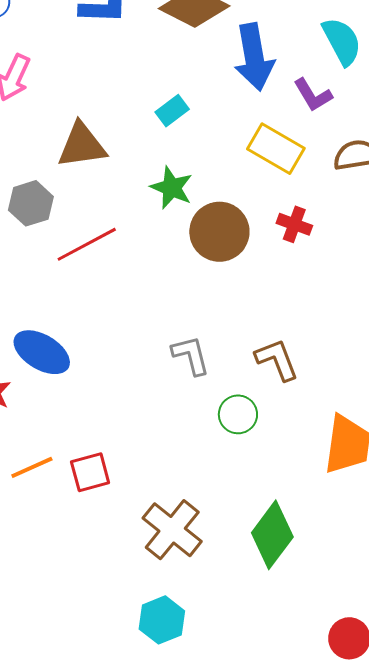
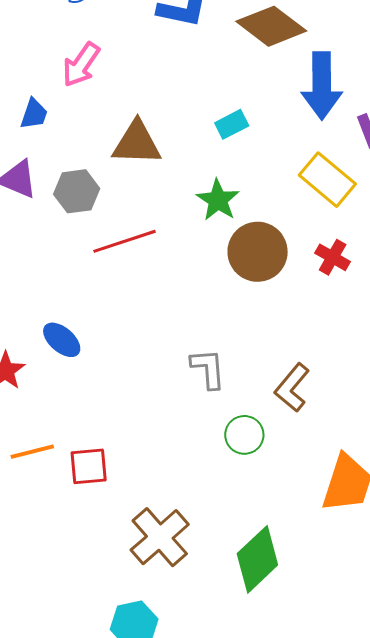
blue ellipse: (42, 352) -> (62, 340), size x0.7
brown L-shape: (277, 360) -> (292, 388), turned -129

